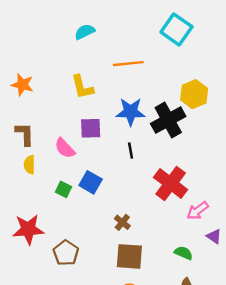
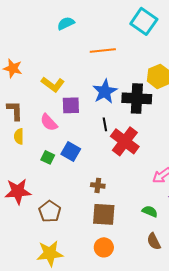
yellow L-shape: (82, 87) -> (53, 84), moved, turned -40
blue star: (131, 112) -> (105, 91), turned -30
black cross: (168, 120) -> (137, 98), turned 32
red cross: (171, 184) -> (125, 141), moved
brown cross: (122, 222) -> (98, 185), turned -32

